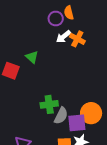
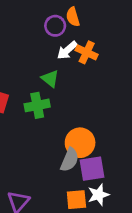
green triangle: (32, 57) -> (50, 79), moved
green cross: (49, 104) -> (37, 105), moved
orange circle: (91, 113) -> (80, 143), moved

